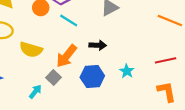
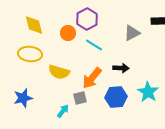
cyan star: (127, 71) -> (148, 92), size x1.5
gray square: (54, 78) -> (80, 98), turned 32

